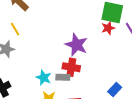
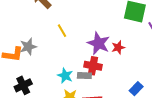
red star: (108, 28) -> (118, 47), moved
yellow line: (15, 29) -> (62, 31), moved

